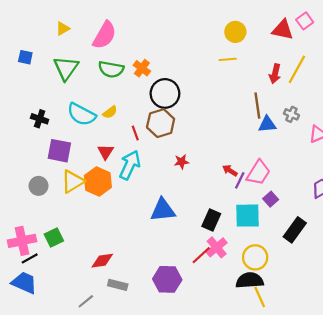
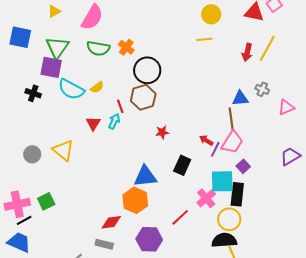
blue square: (25, 57) -> (20, 37), size x1.6
brown line: (257, 106) -> (231, 119), moved
purple square: (59, 151) -> (51, 67), moved
cyan arrow: (130, 165) -> (114, 121), moved, size x0.6
yellow triangle: (73, 181) -> (63, 150), turned -50
orange hexagon: (98, 181) -> (135, 200), moved
black rectangle: (211, 220) -> (182, 165), moved
black rectangle: (295, 230) -> (237, 194), moved, turned -30
pink cross: (217, 247) -> (206, 198), moved
red diamond: (102, 261) -> (111, 222), moved

